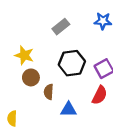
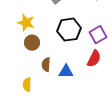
brown semicircle: (49, 92) -> (46, 65), moved
yellow semicircle: (12, 118) -> (27, 85), moved

